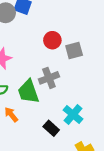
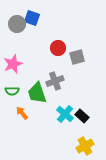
cyan cross: (73, 115) -> (65, 114), moved
black rectangle: (51, 128) -> (82, 116), moved

